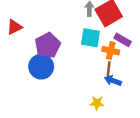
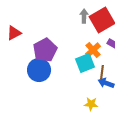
cyan square: (90, 38) -> (85, 63), moved, turned -30
orange cross: (111, 51) -> (93, 50), moved, turned 35

